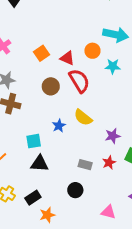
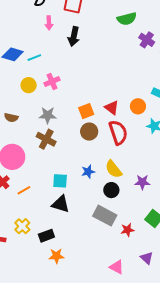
orange square: (41, 53) -> (86, 111), moved
purple star: (113, 136) -> (142, 182), moved
red star: (109, 163) -> (127, 230), moved
gray rectangle: (85, 165) -> (105, 216), size x1.6
black circle: (75, 190) -> (111, 190), moved

